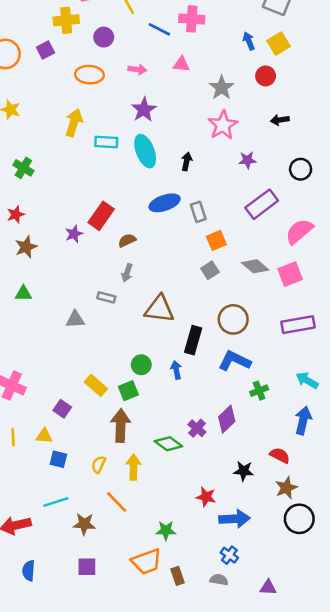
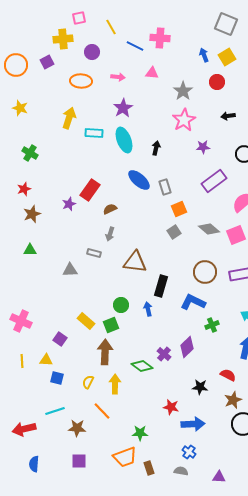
blue ellipse: (165, 203) -> (139, 180), turned 60
brown circle: (233, 319) -> (205, 272), moved

